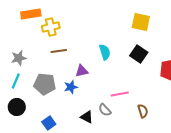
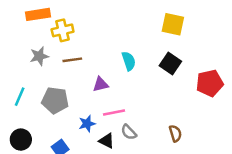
gray star: (19, 58) -> (39, 56), moved
blue star: (71, 87) -> (87, 124), moved
pink line: (120, 94) -> (114, 113), moved
black circle: (17, 107) -> (21, 140), moved

